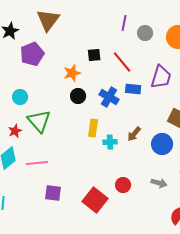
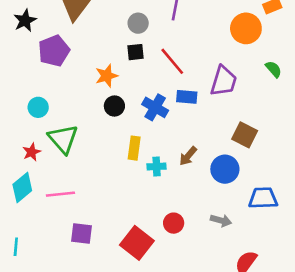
gray circle: (145, 33) -> (138, 23), moved

